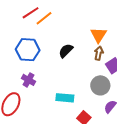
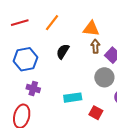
red line: (31, 13) -> (20, 23), turned 30
orange line: (44, 18) -> (52, 23), moved
orange triangle: (99, 35) -> (91, 29), turned -42

